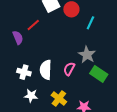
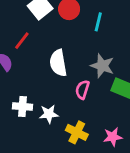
white semicircle: (46, 70) -> (58, 63), moved
white star: (31, 96) -> (49, 114), moved

